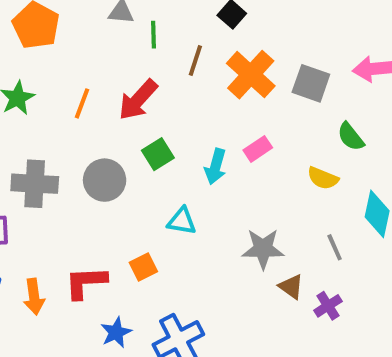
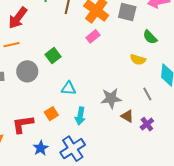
red arrow: (138, 100) -> (18, 18), moved
orange line: (82, 103) -> (11, 45), moved, turned 63
pink rectangle: (258, 149) -> (93, 36), moved
cyan arrow: (216, 167) -> (80, 116), moved

